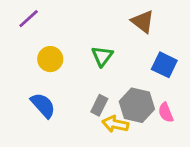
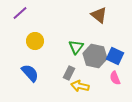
green triangle: (102, 56) -> (76, 47), moved
blue square: (164, 65) -> (115, 56), moved
gray hexagon: (137, 105) -> (95, 56), moved

